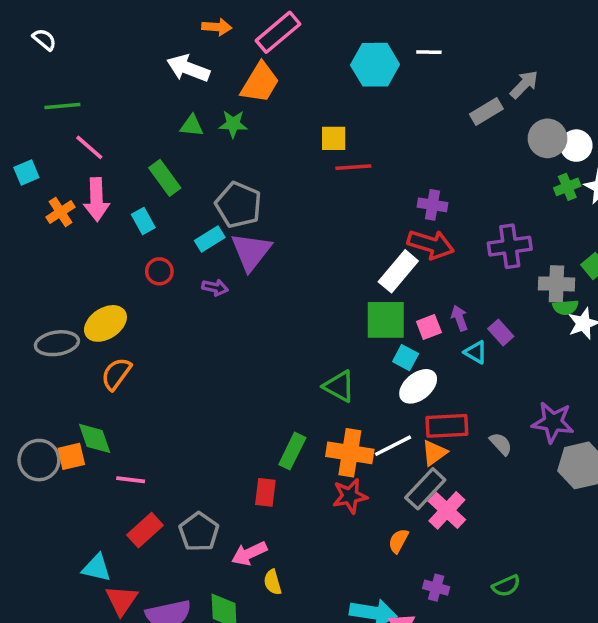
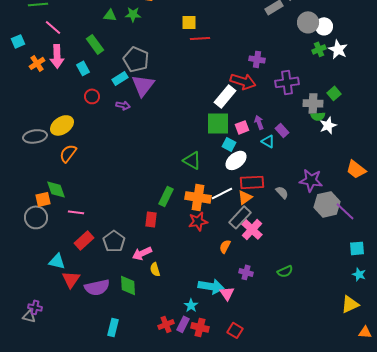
purple cross: (432, 205) -> (257, 59), moved
gray circle: (39, 460) -> (36, 217), moved

